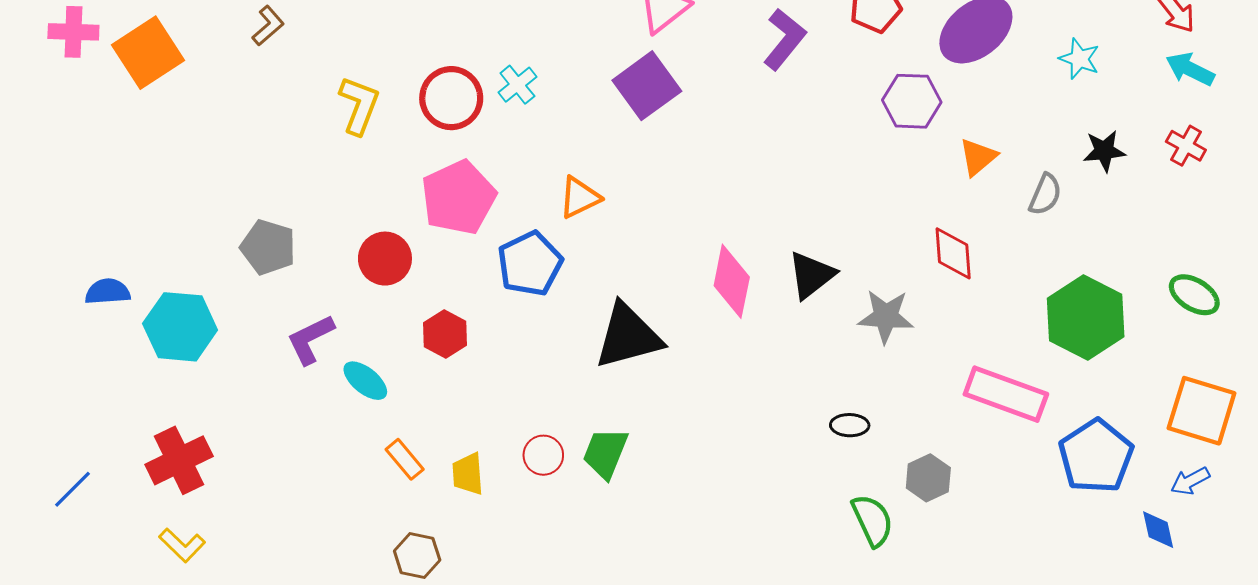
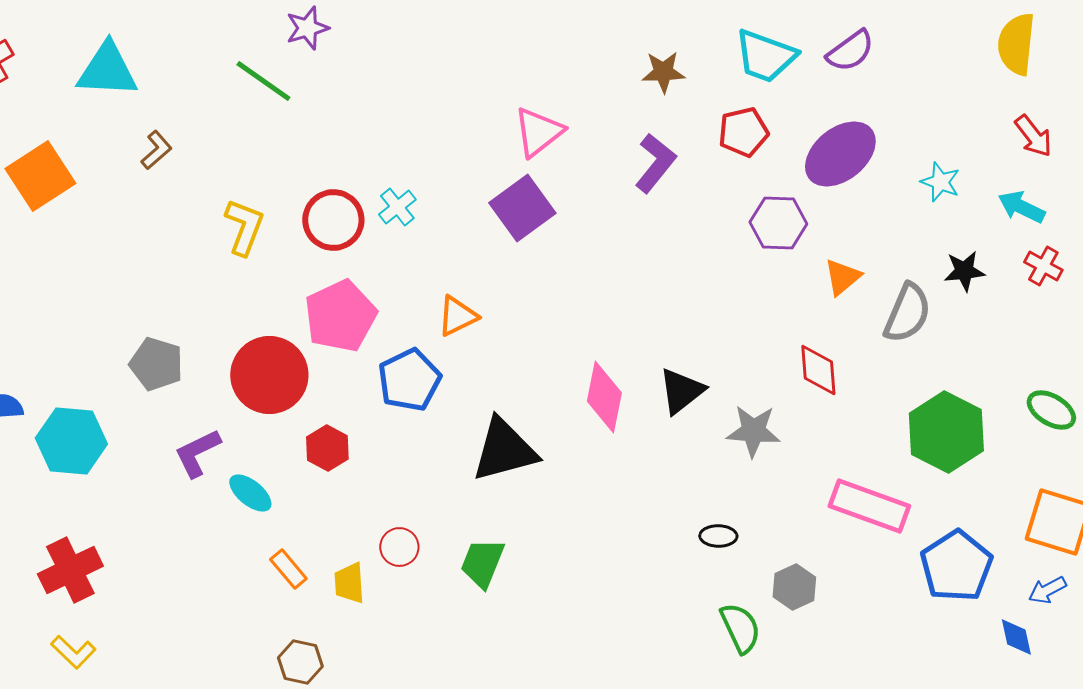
cyan arrow: (1190, 69) -> (1021, 207), moved
gray semicircle: (1045, 194) -> (907, 313), size x1.5
red circle: (385, 259) -> (269, 375), size x1.5
red circle: (543, 455) -> (399, 547), moved

